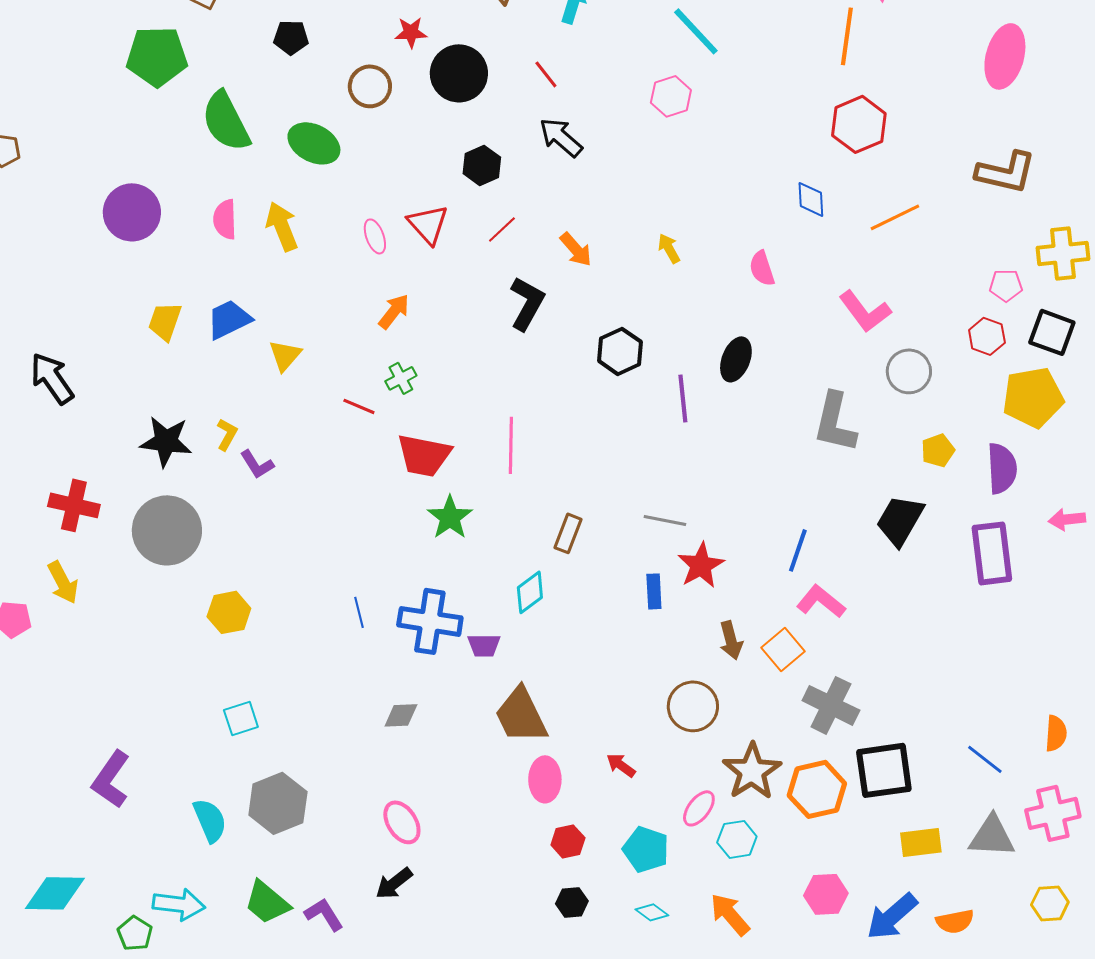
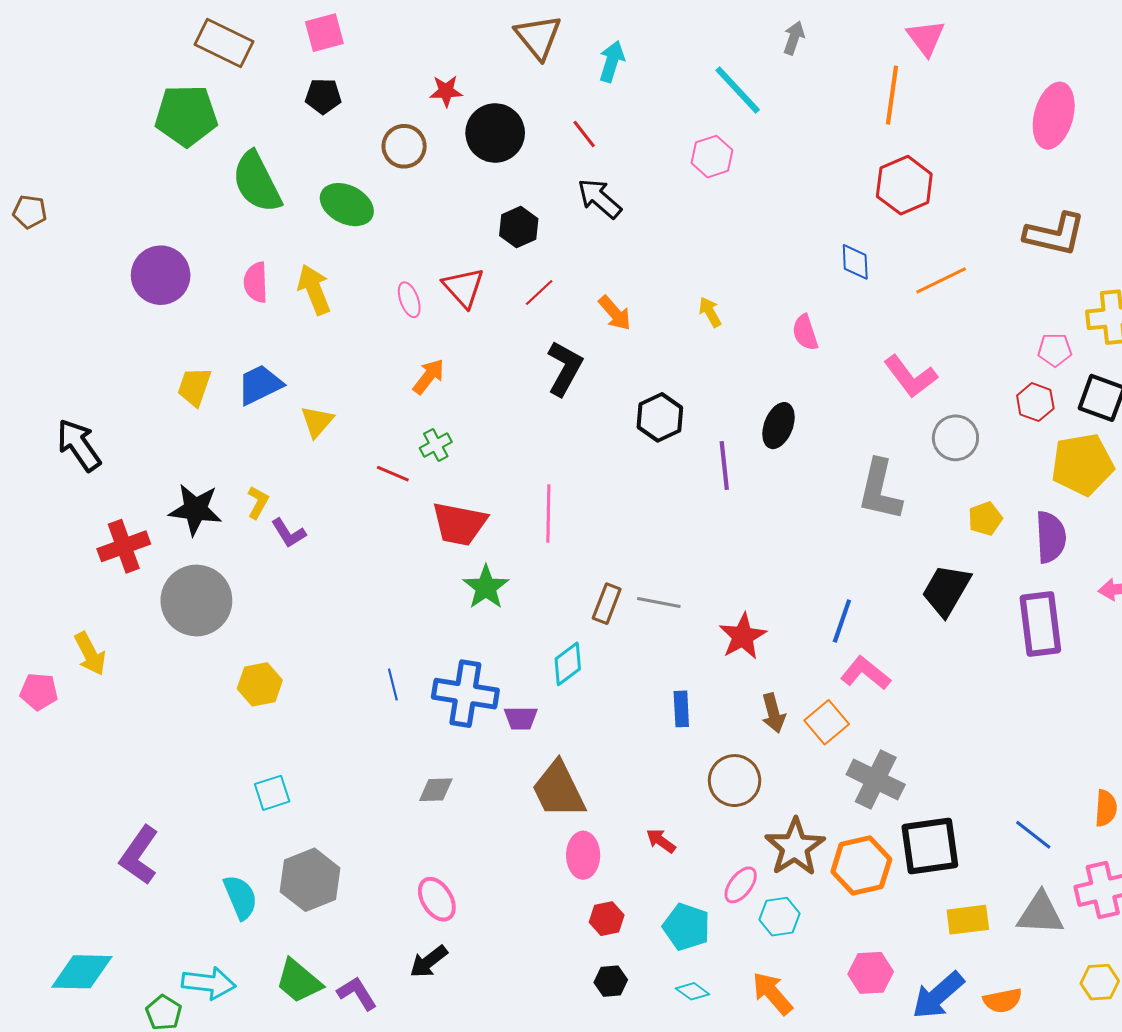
red cross: (74, 505) -> (124, 546), moved, turned -33
gray line: (665, 520) -> (659, 603), moved
blue rectangle: (654, 591) -> (681, 709), moved

